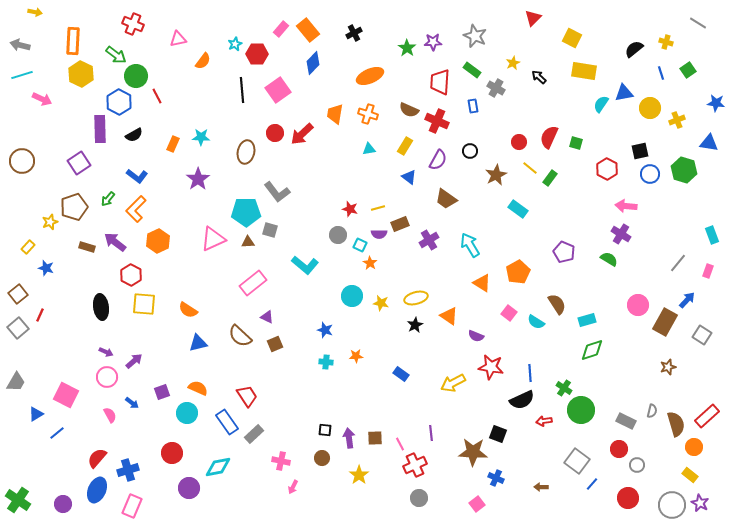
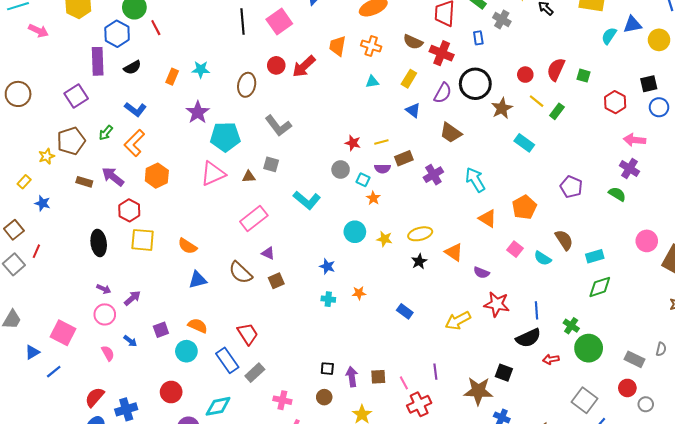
black circle: (470, 151) -> (475, 84), size x2.0
cyan pentagon: (246, 212) -> (225, 137), moved

